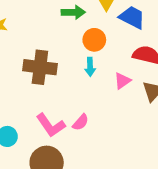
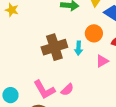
orange circle: (94, 40) -> (94, 33), moved
brown cross: (40, 67) -> (54, 47), moved, turned -30

